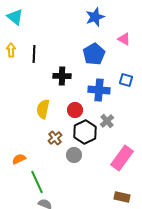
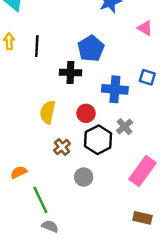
blue pentagon: (94, 54) -> (91, 48), moved
gray circle: (74, 155) -> (84, 177), moved

